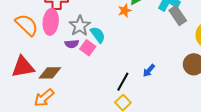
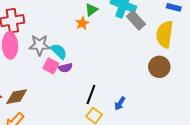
gray star: (80, 26) -> (40, 45), turned -30
purple semicircle: (72, 44) -> (65, 68), moved
blue arrow: (149, 71) -> (120, 103), moved

